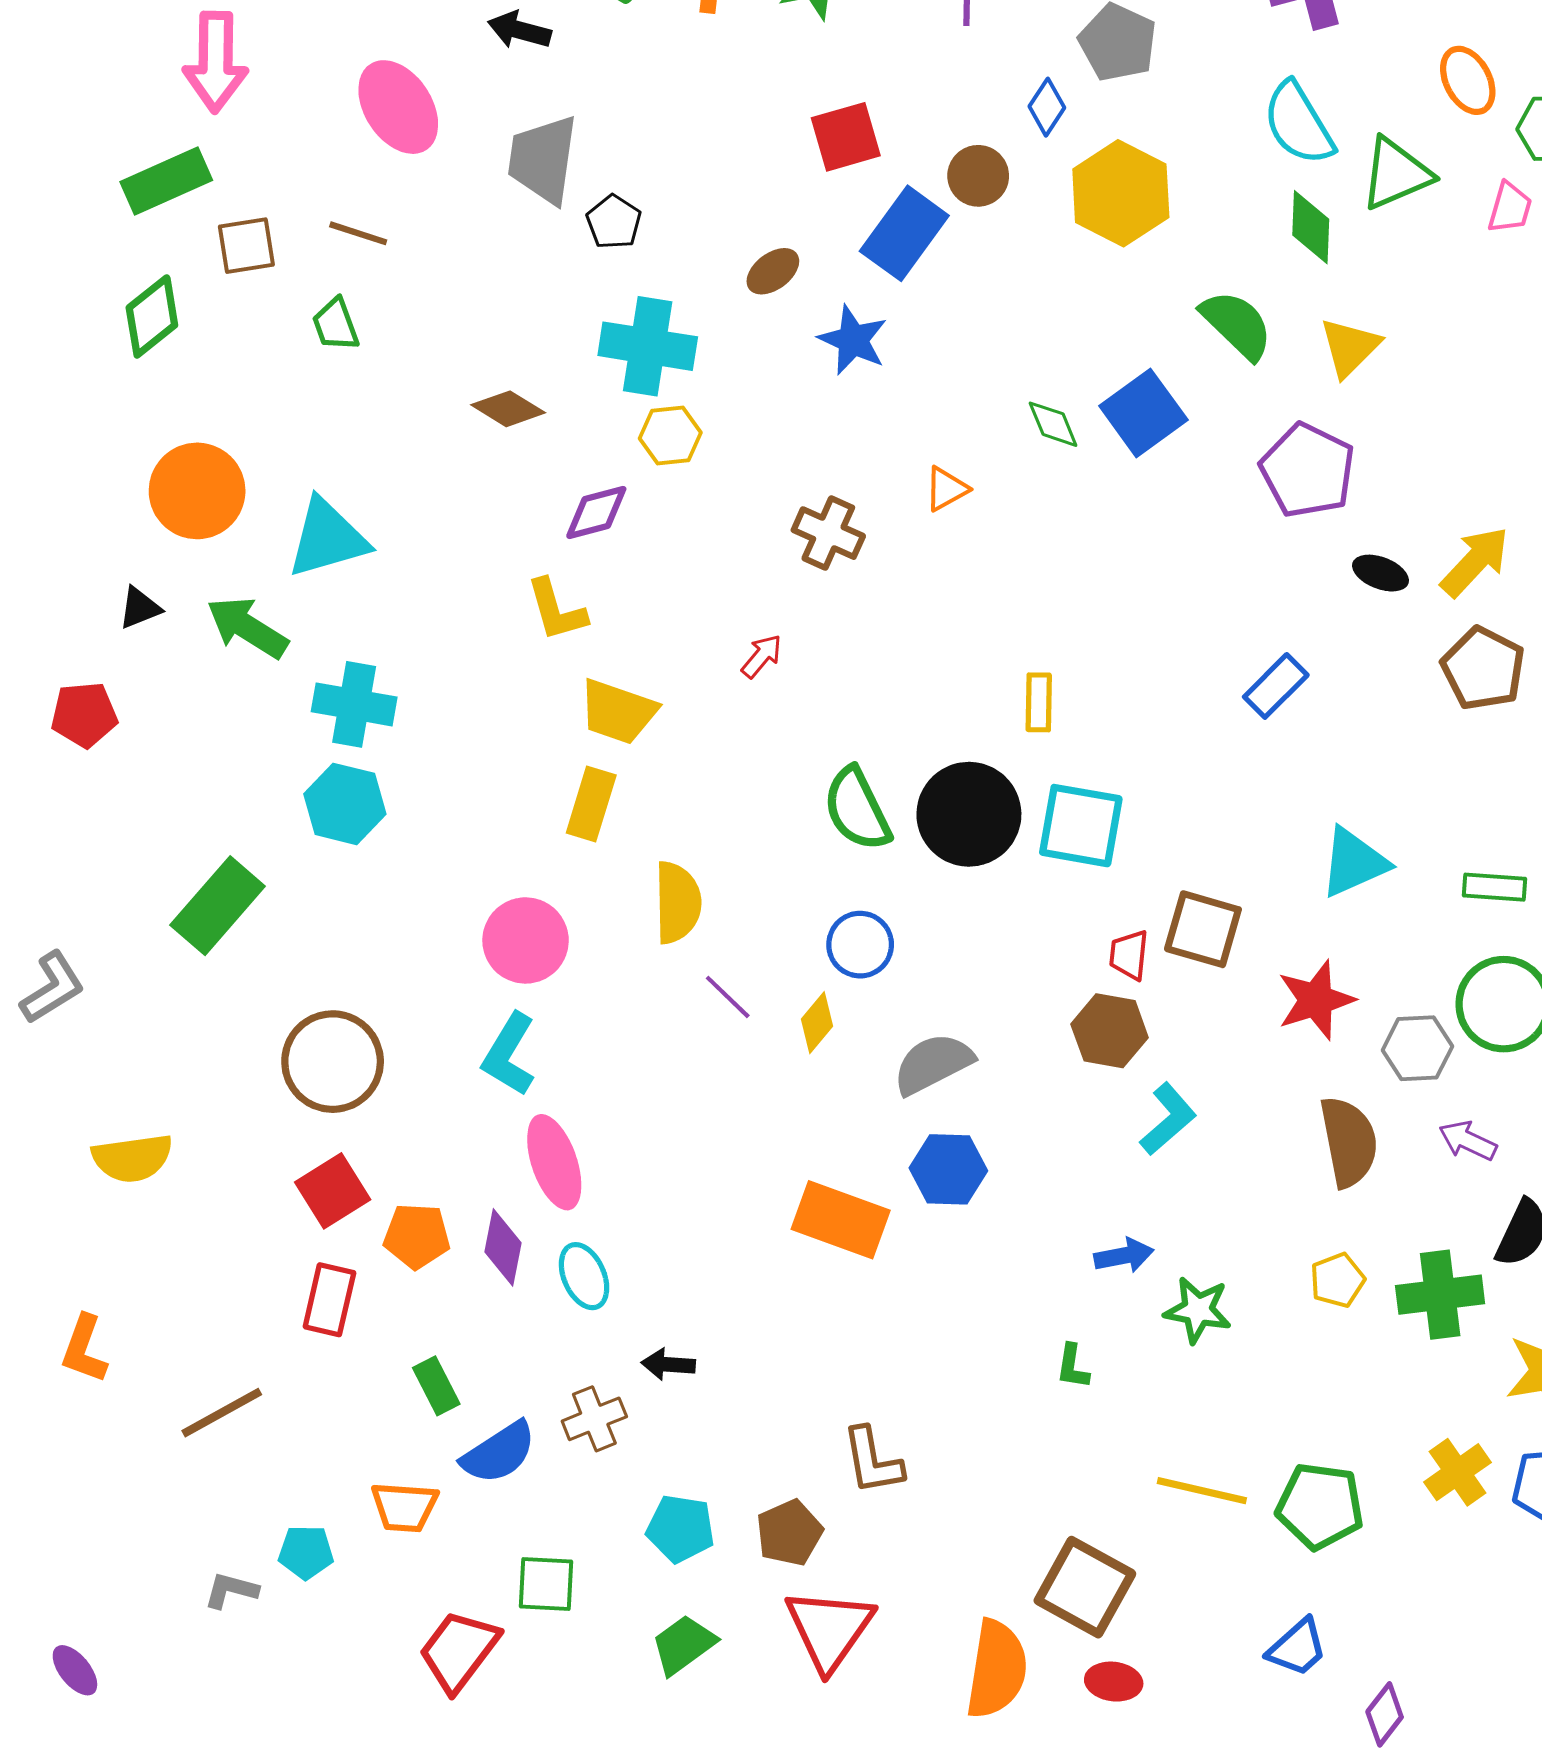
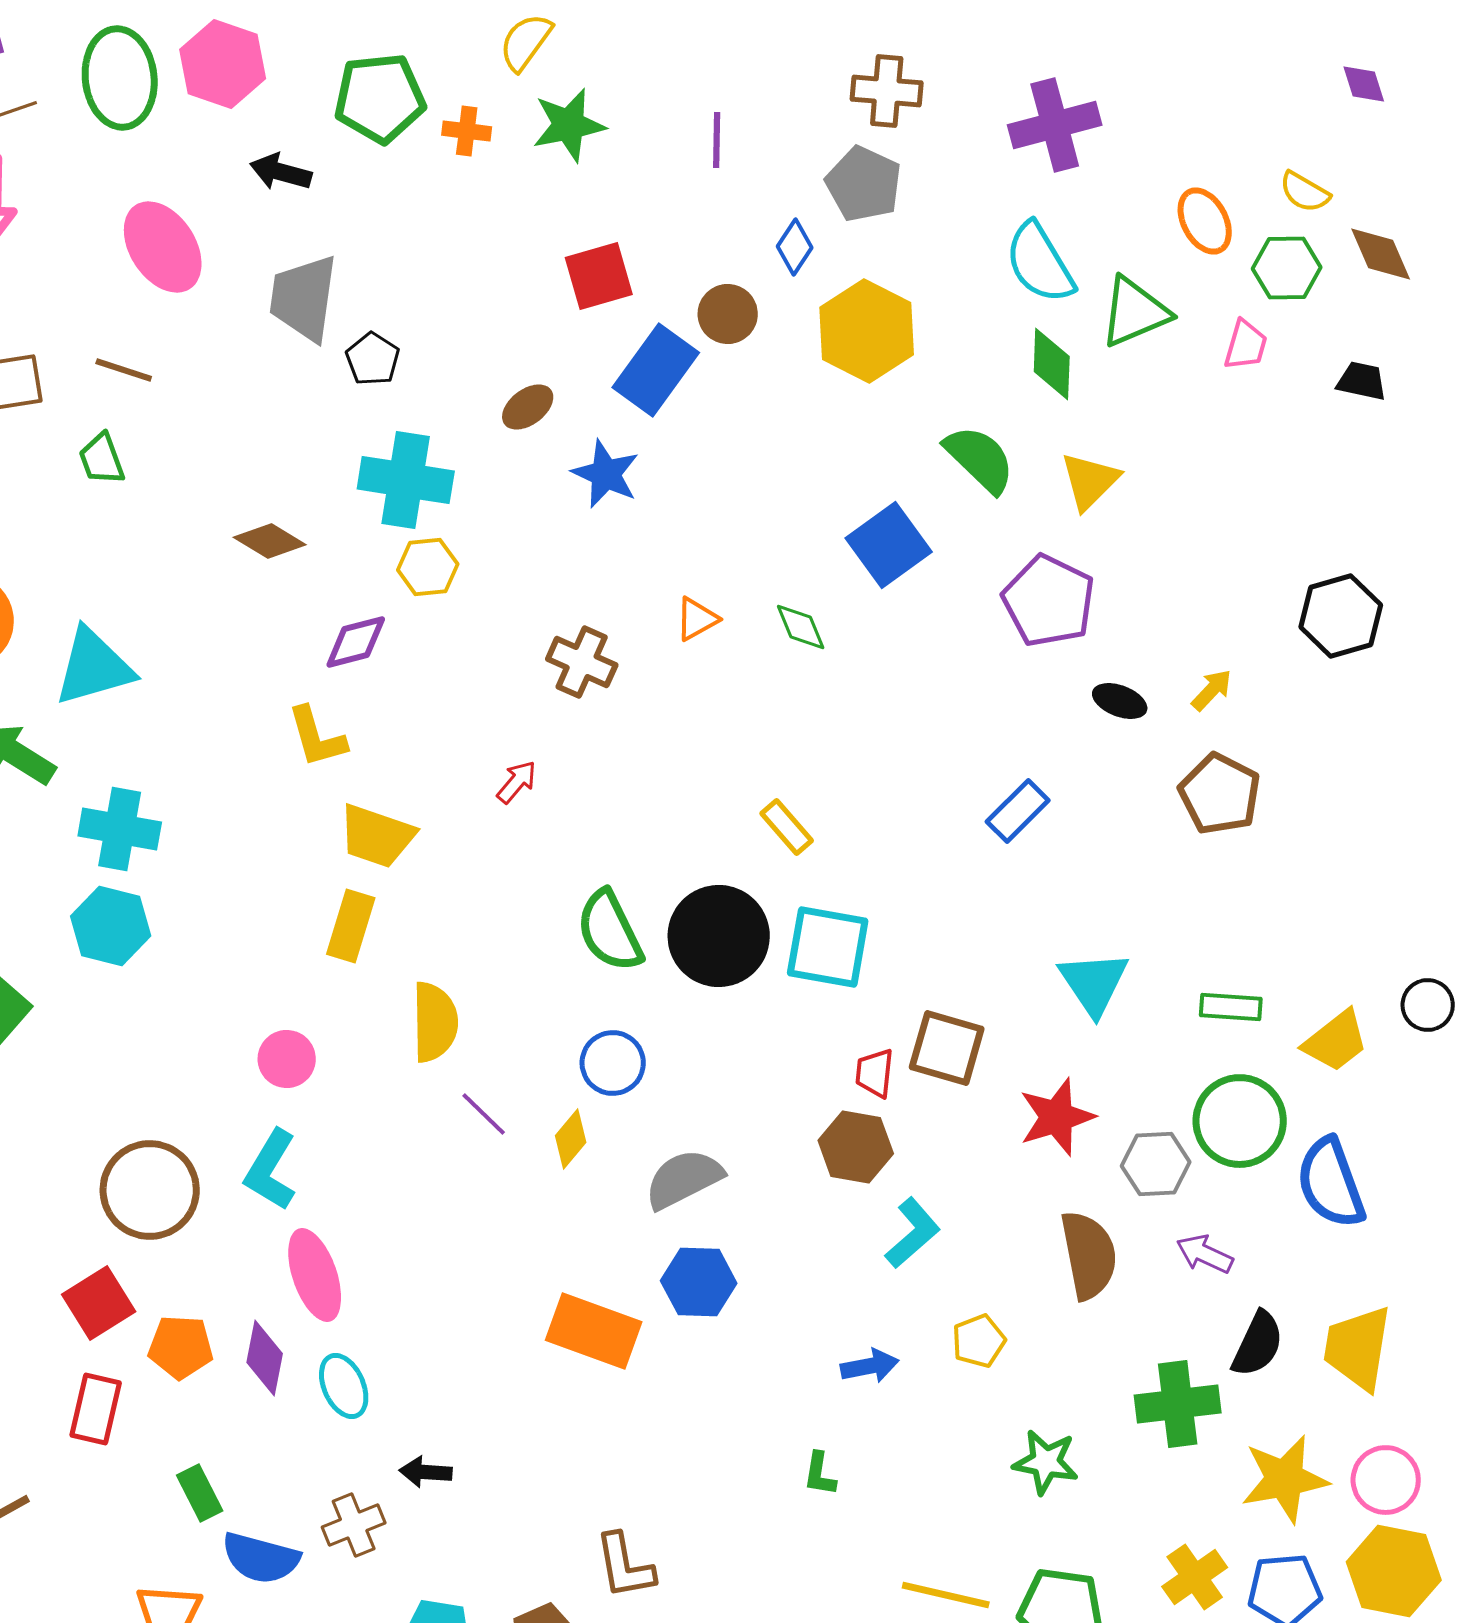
green diamond: (1053, 424) -> (801, 627), moved
yellow arrow: (1475, 562) -> (1212, 690), size x0.6
yellow rectangle: (1039, 702) -> (787, 827), turned -42
cyan triangle: (1354, 862) -> (1094, 983), turned -40
pink circle: (526, 940) -> (287, 1059), size x0.7
brown circle: (333, 1062) -> (150, 1190), moved
yellow pentagon: (1337, 1280) -> (979, 1341), moved
green star: (1198, 1310) -> (1046, 1462), moved
blue semicircle: (499, 1453) -> (261, 1558), turned 48

